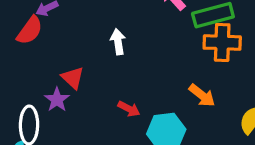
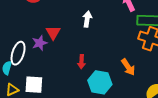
red arrow: (129, 109) -> (81, 62), turned 48

